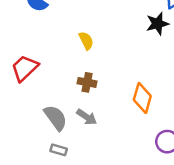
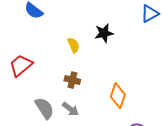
black star: (157, 24) -> (104, 33), moved

